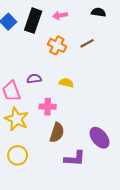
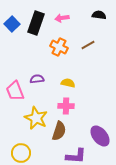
pink cross: (48, 107) -> (66, 106), moved
yellow star: (17, 119) -> (36, 118), moved

